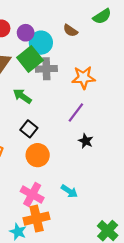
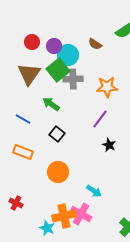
orange circle: (38, 155) -> (58, 172), moved
pink cross: (32, 195) -> (81, 214), moved

